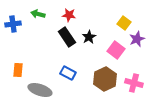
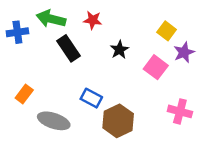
green arrow: (38, 14) -> (51, 19), size x1.5
black rectangle: (67, 37) -> (68, 48), moved
orange rectangle: (18, 70) -> (24, 94), turned 32
brown hexagon: (105, 79) -> (118, 121), moved

